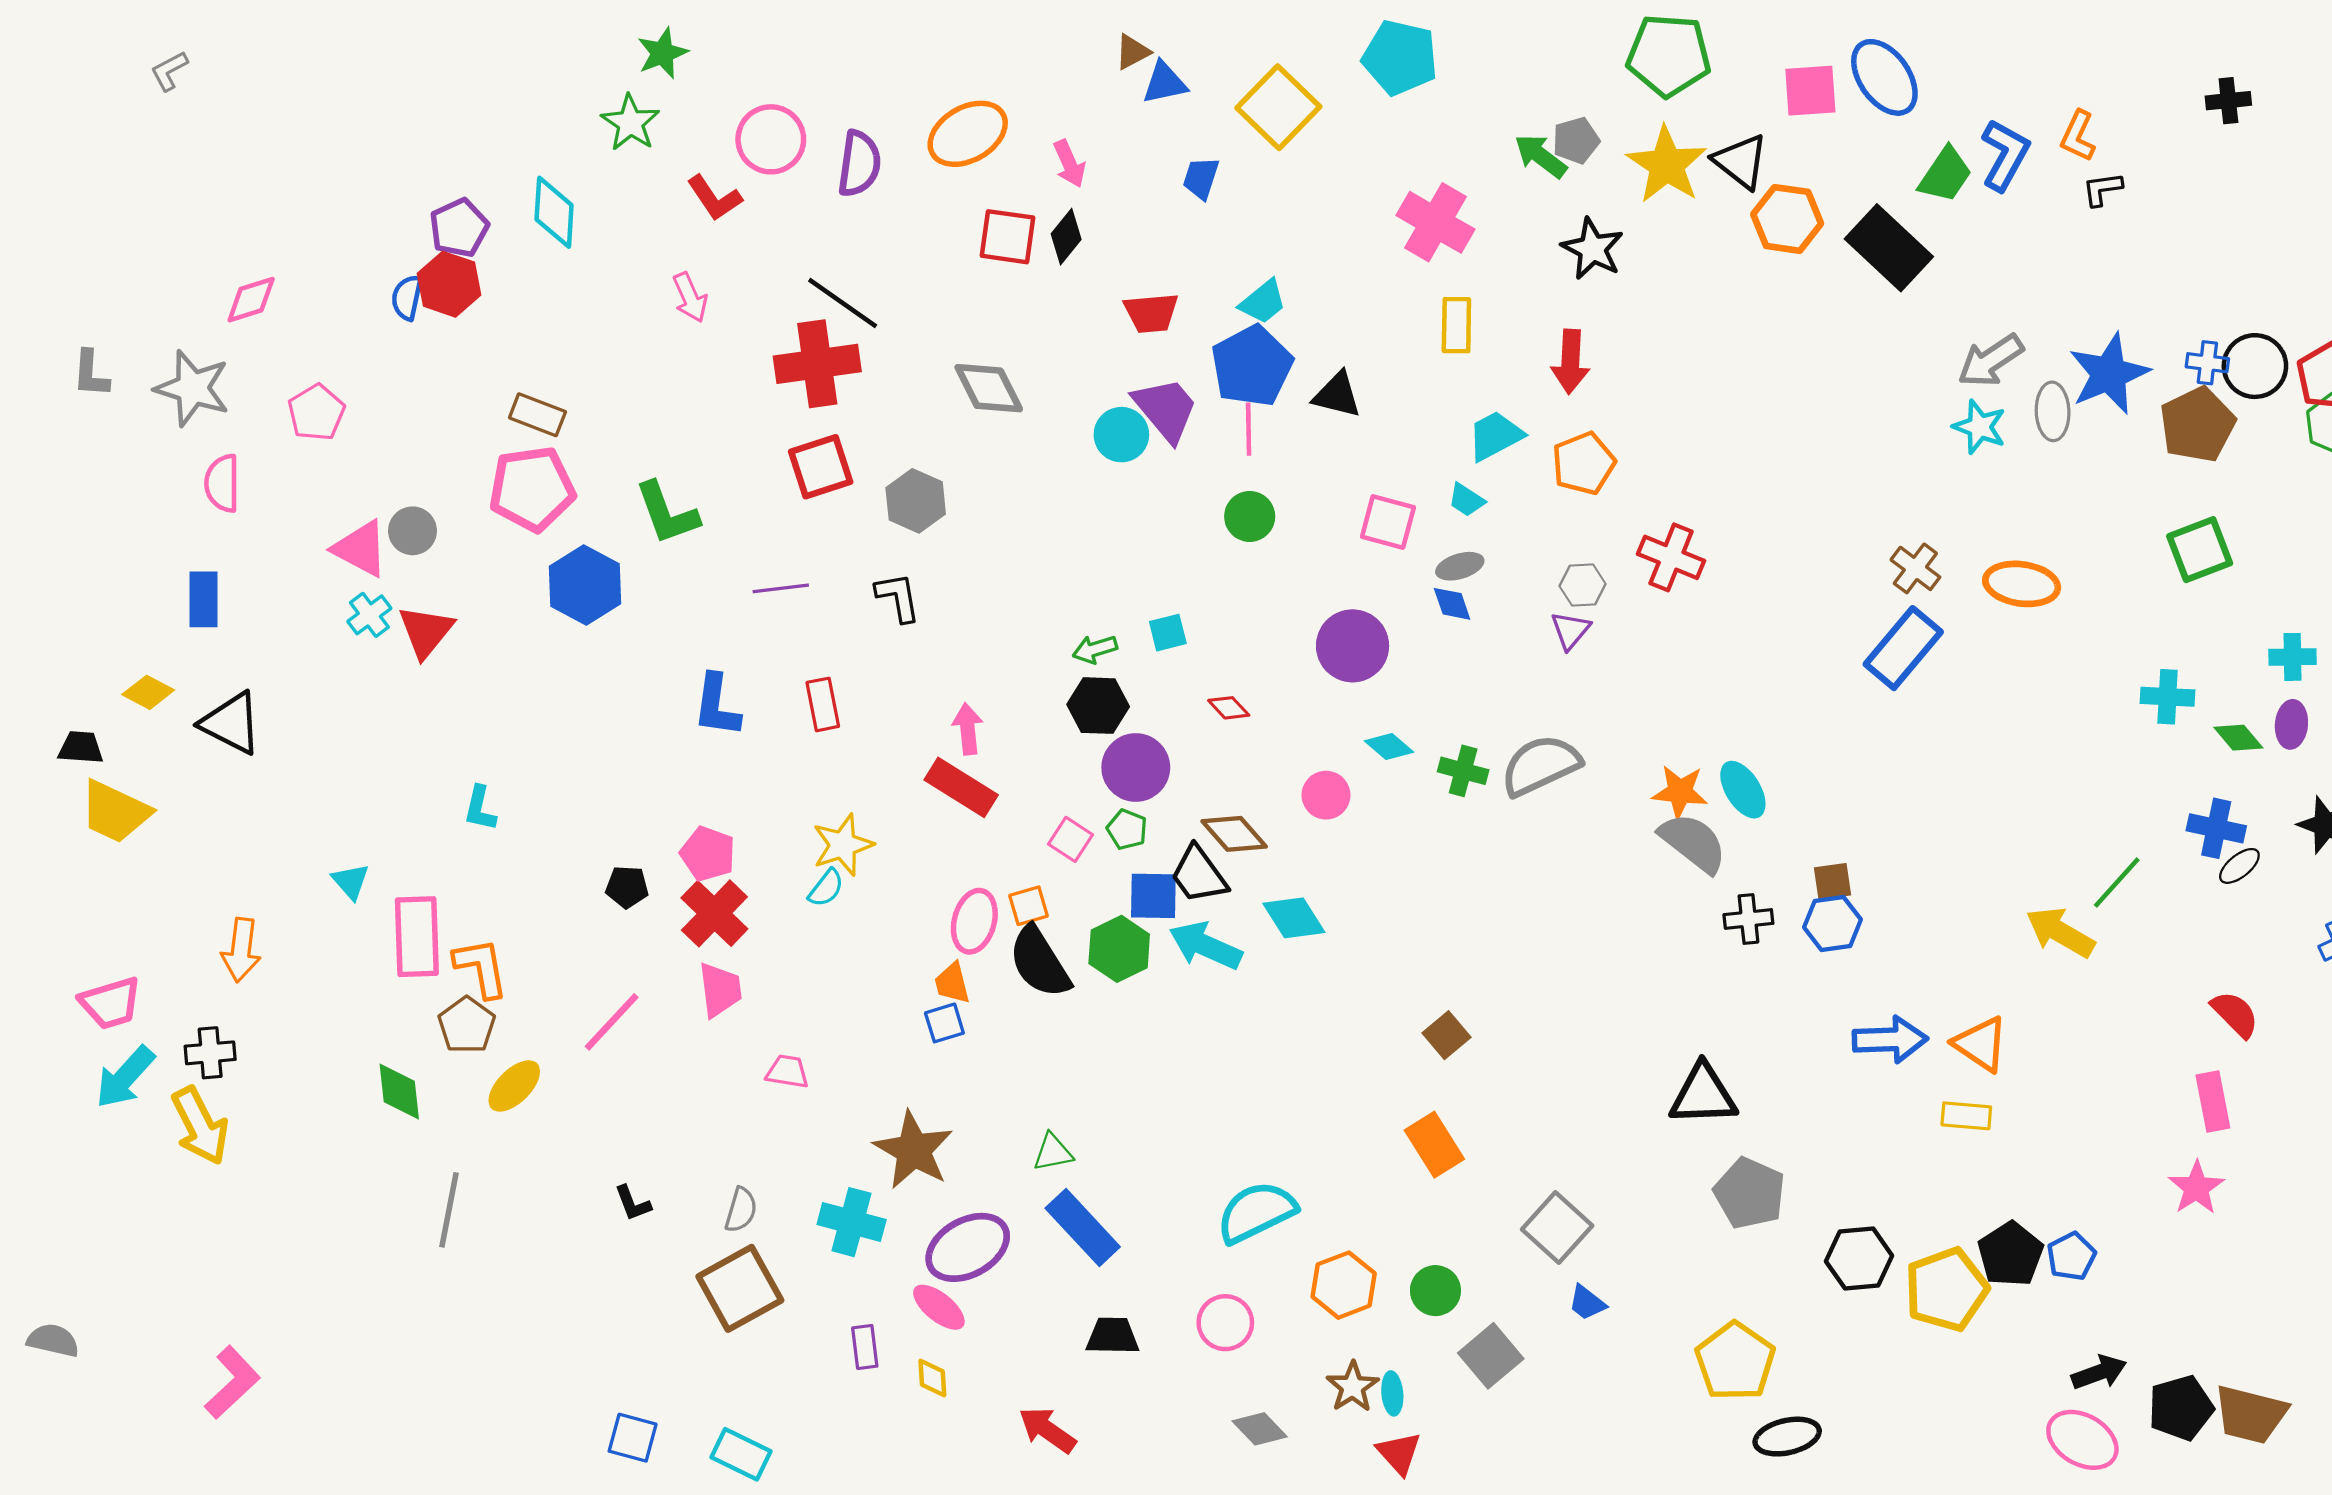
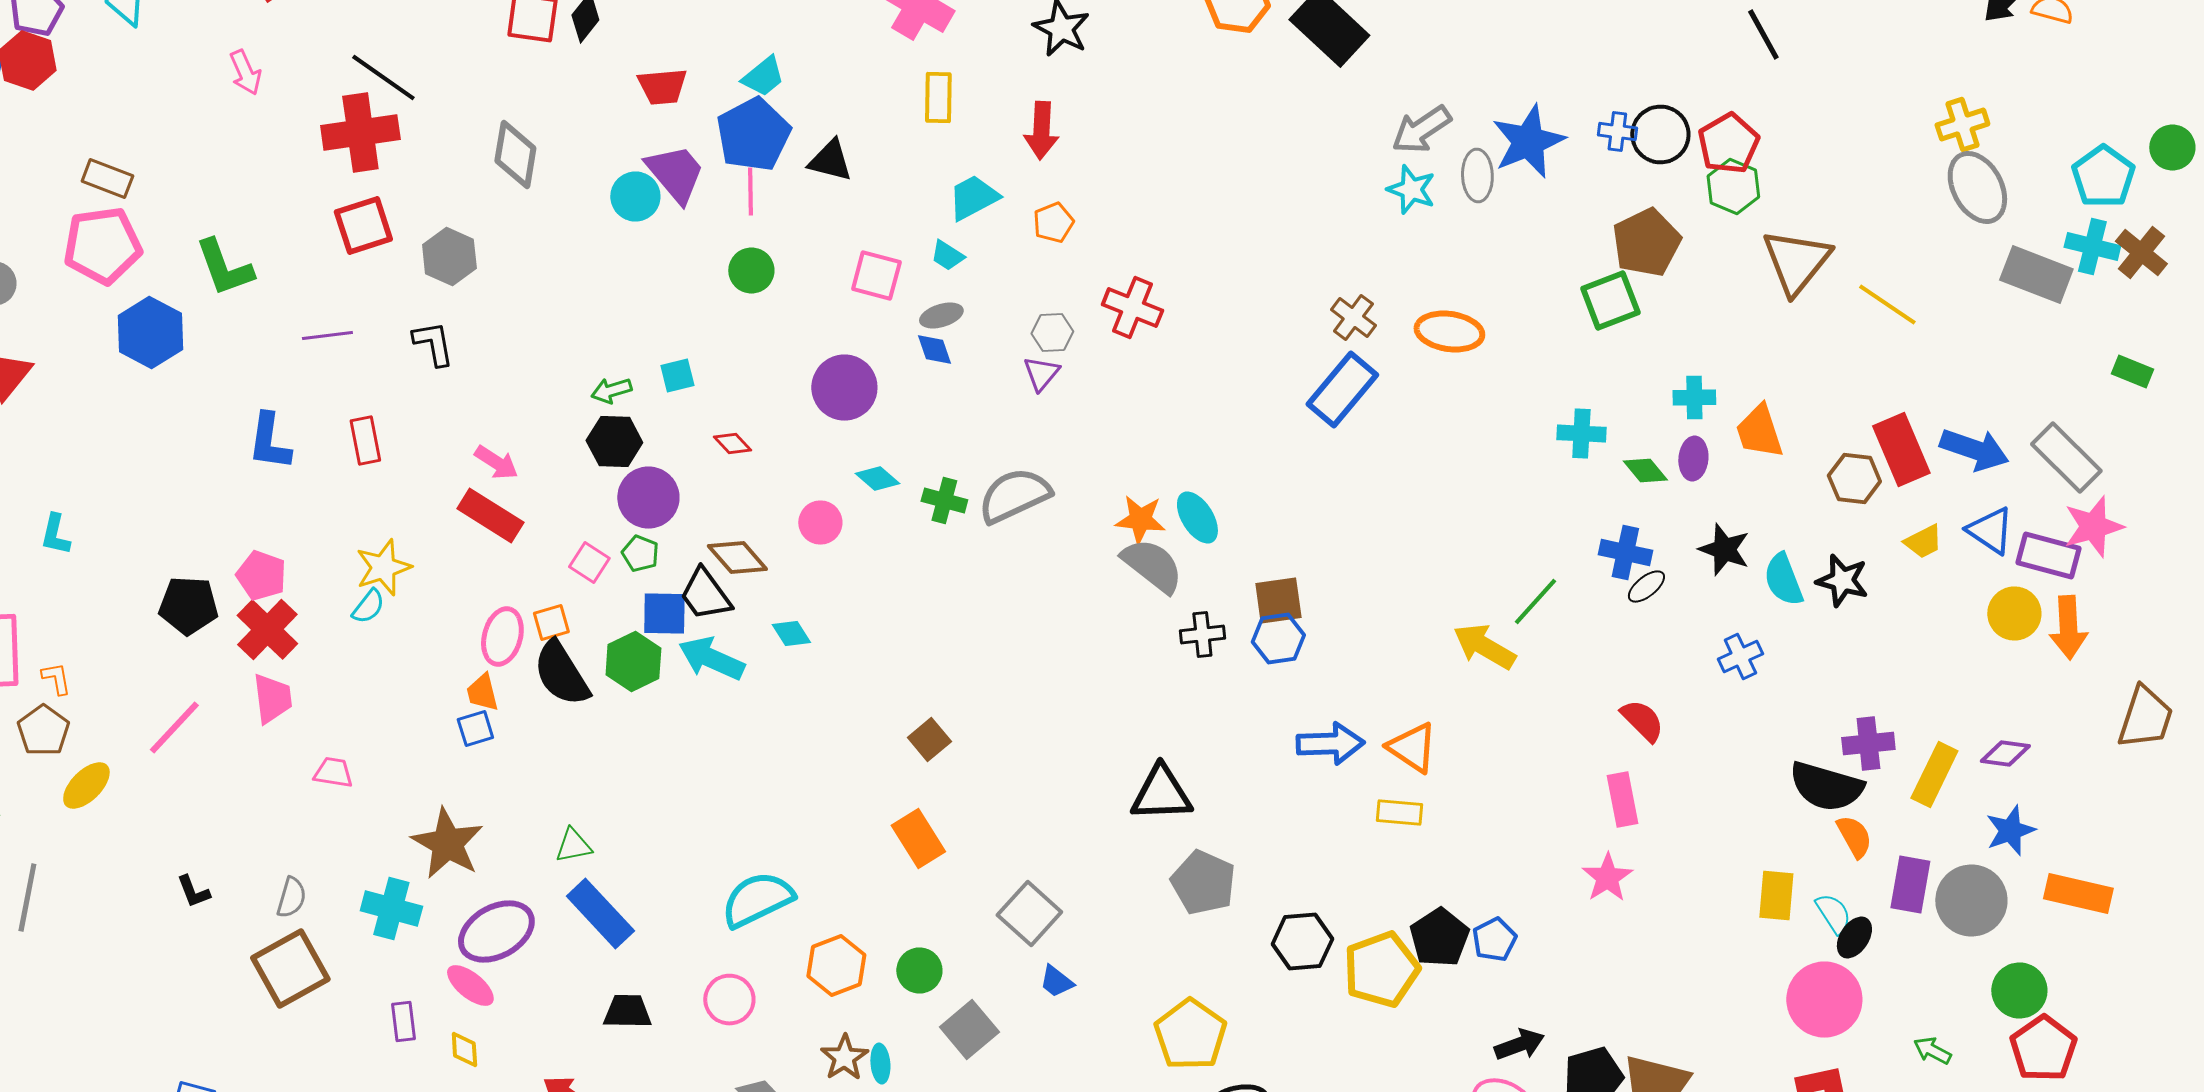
gray diamond: (989, 388) -> (515, 154), turned 36
brown pentagon: (2197, 425) -> (1646, 242), moved
orange pentagon: (1584, 463) -> (1053, 222), size x0.7
pink arrow: (968, 729) -> (496, 462), turned 129
brown square: (1832, 881) -> (1278, 600), size x1.4
black pentagon: (627, 887) -> (188, 606), size x1.5
cyan diamond: (1294, 918) -> (791, 634), size x0.7
orange L-shape: (481, 968) -> (56, 678), size x0.6

